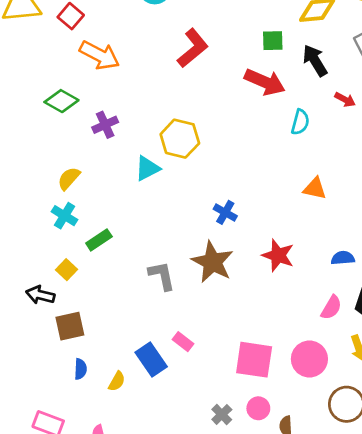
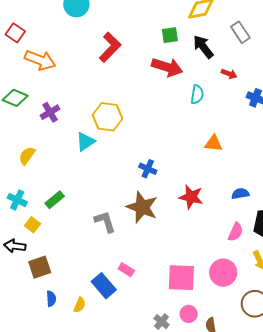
cyan cross: (64, 216) -> (17, 200), moved

